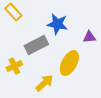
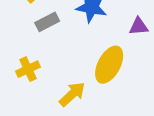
gray rectangle: (36, 45) -> (47, 22), moved, size x0.7

